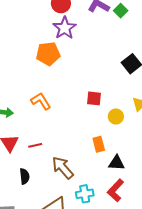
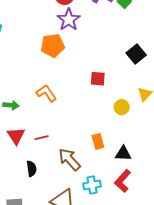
red square: (94, 98) -> (98, 79), moved
orange rectangle: (99, 144) -> (98, 141), moved

